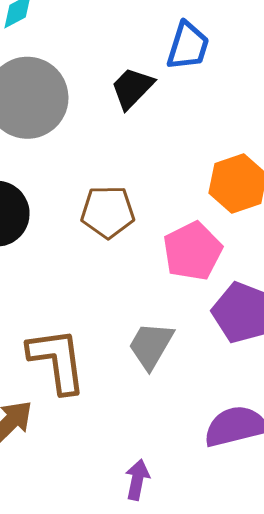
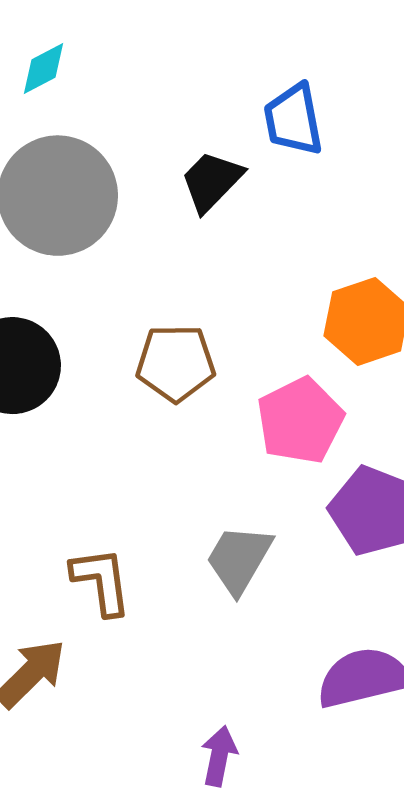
blue trapezoid: (188, 46) -> (293, 120), turned 152
brown L-shape: (57, 360) -> (101, 581), size x0.7

